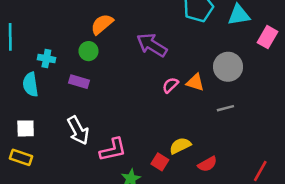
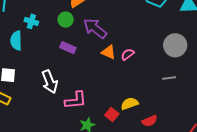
purple arrow: (152, 45) -> (95, 28), moved
purple rectangle: (79, 82) -> (68, 48), moved
orange triangle: (195, 82) -> (109, 52), moved

